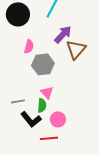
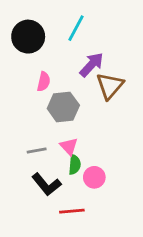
gray line: (18, 101) -> (37, 151), moved
green semicircle: (42, 105) -> (75, 165), moved
pink circle: (58, 119) -> (94, 177), moved

